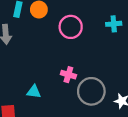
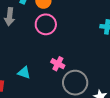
pink circle: (71, 27) -> (46, 24), moved

